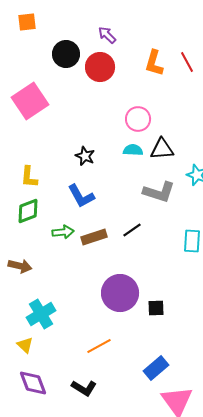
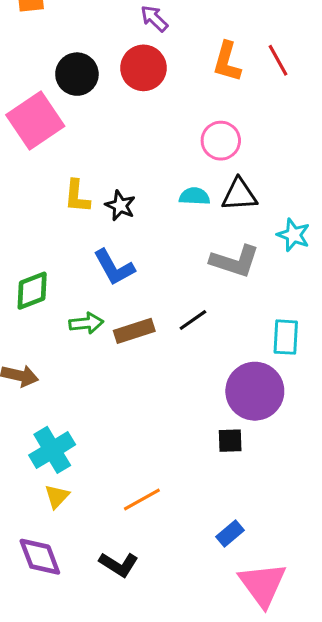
black circle: (66, 54) -> (77, 74), moved
pink circle: (138, 119) -> (221, 141), moved
yellow L-shape: (29, 177) -> (77, 196), moved
purple circle: (120, 293) -> (255, 391), moved
yellow triangle: (25, 345) -> (57, 496), moved, turned 30
blue rectangle: (156, 368) -> (230, 533), size x0.7

